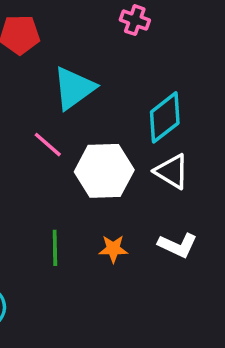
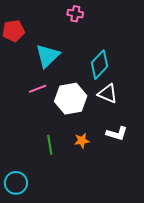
pink line: (48, 145) -> (38, 89), turned -54

